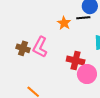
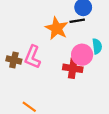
orange star: (64, 23) -> (57, 28), size x1.5
pink circle: (87, 74) -> (82, 55), moved

